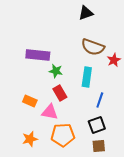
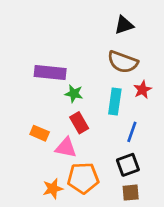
black triangle: (86, 13) -> (124, 25), moved
red star: (114, 60) -> (142, 90), moved
orange star: (30, 139) -> (53, 189), moved

